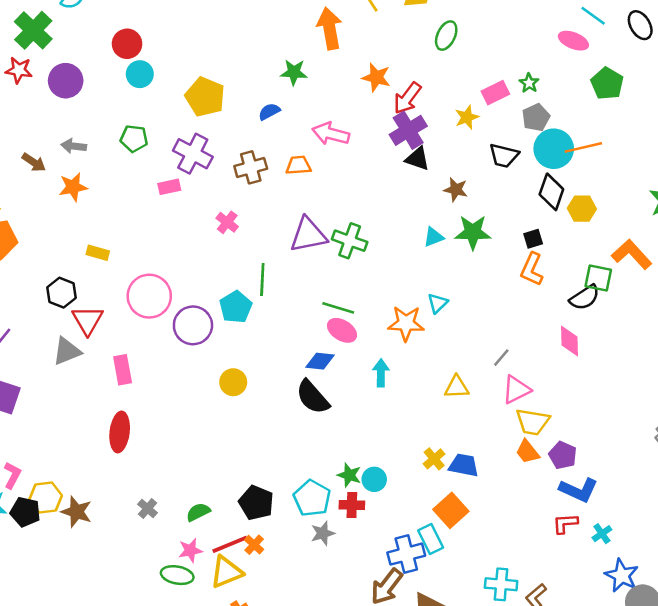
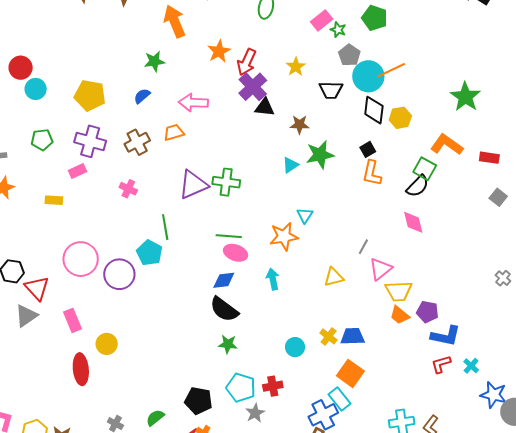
orange star: (376, 77) -> (219, 51), turned -30
green pentagon: (607, 84) -> (375, 18), moved
pink rectangle: (495, 93) -> (322, 20), moved
yellow rectangle: (98, 253) -> (54, 200), moved
green square: (598, 278) -> (425, 169), turned 30
yellow circle: (233, 382) -> (107, 344), moved
green star: (349, 475) -> (228, 344), moved
cyan circle: (374, 479) -> (295, 347), moved

